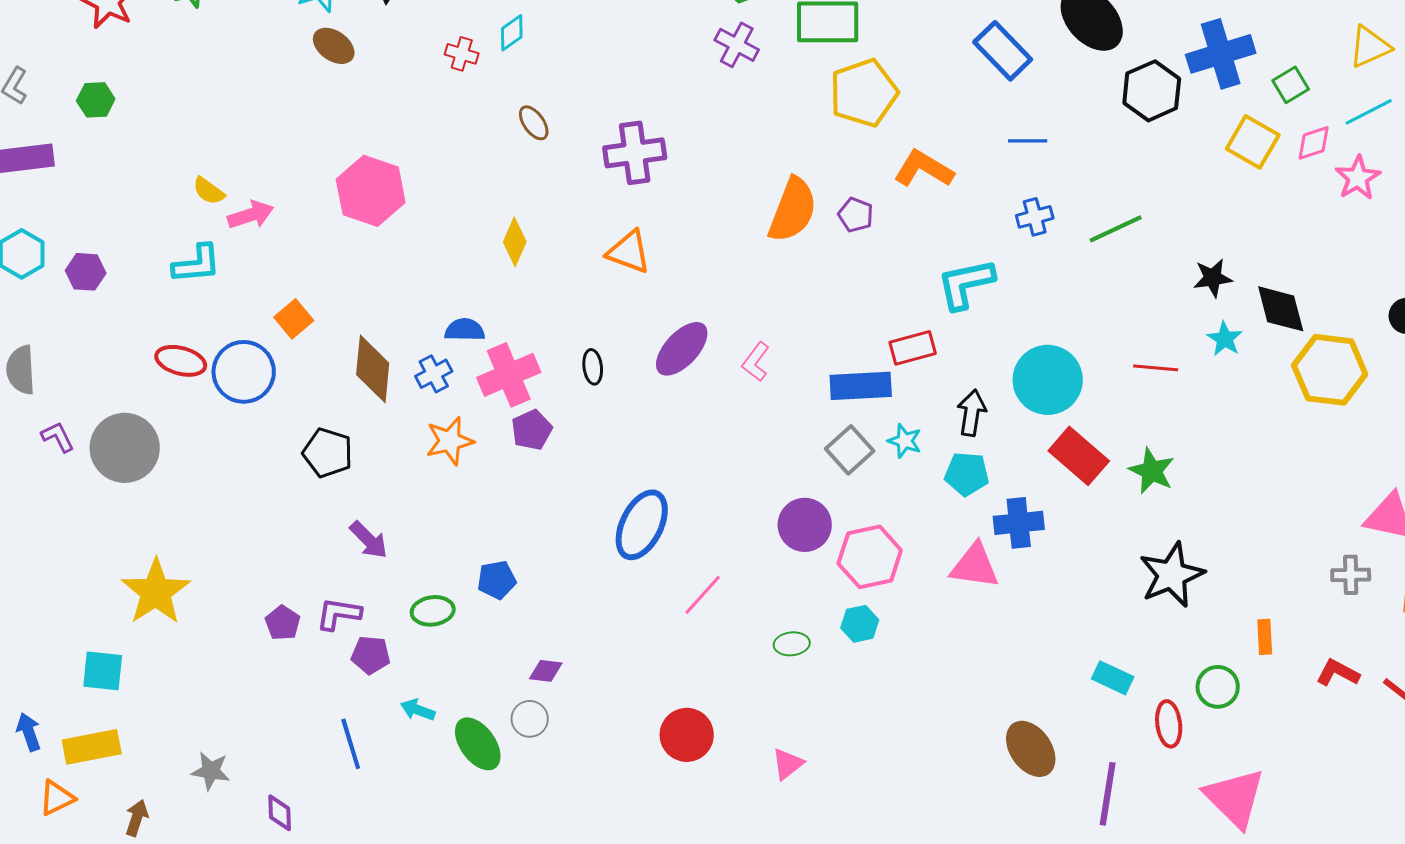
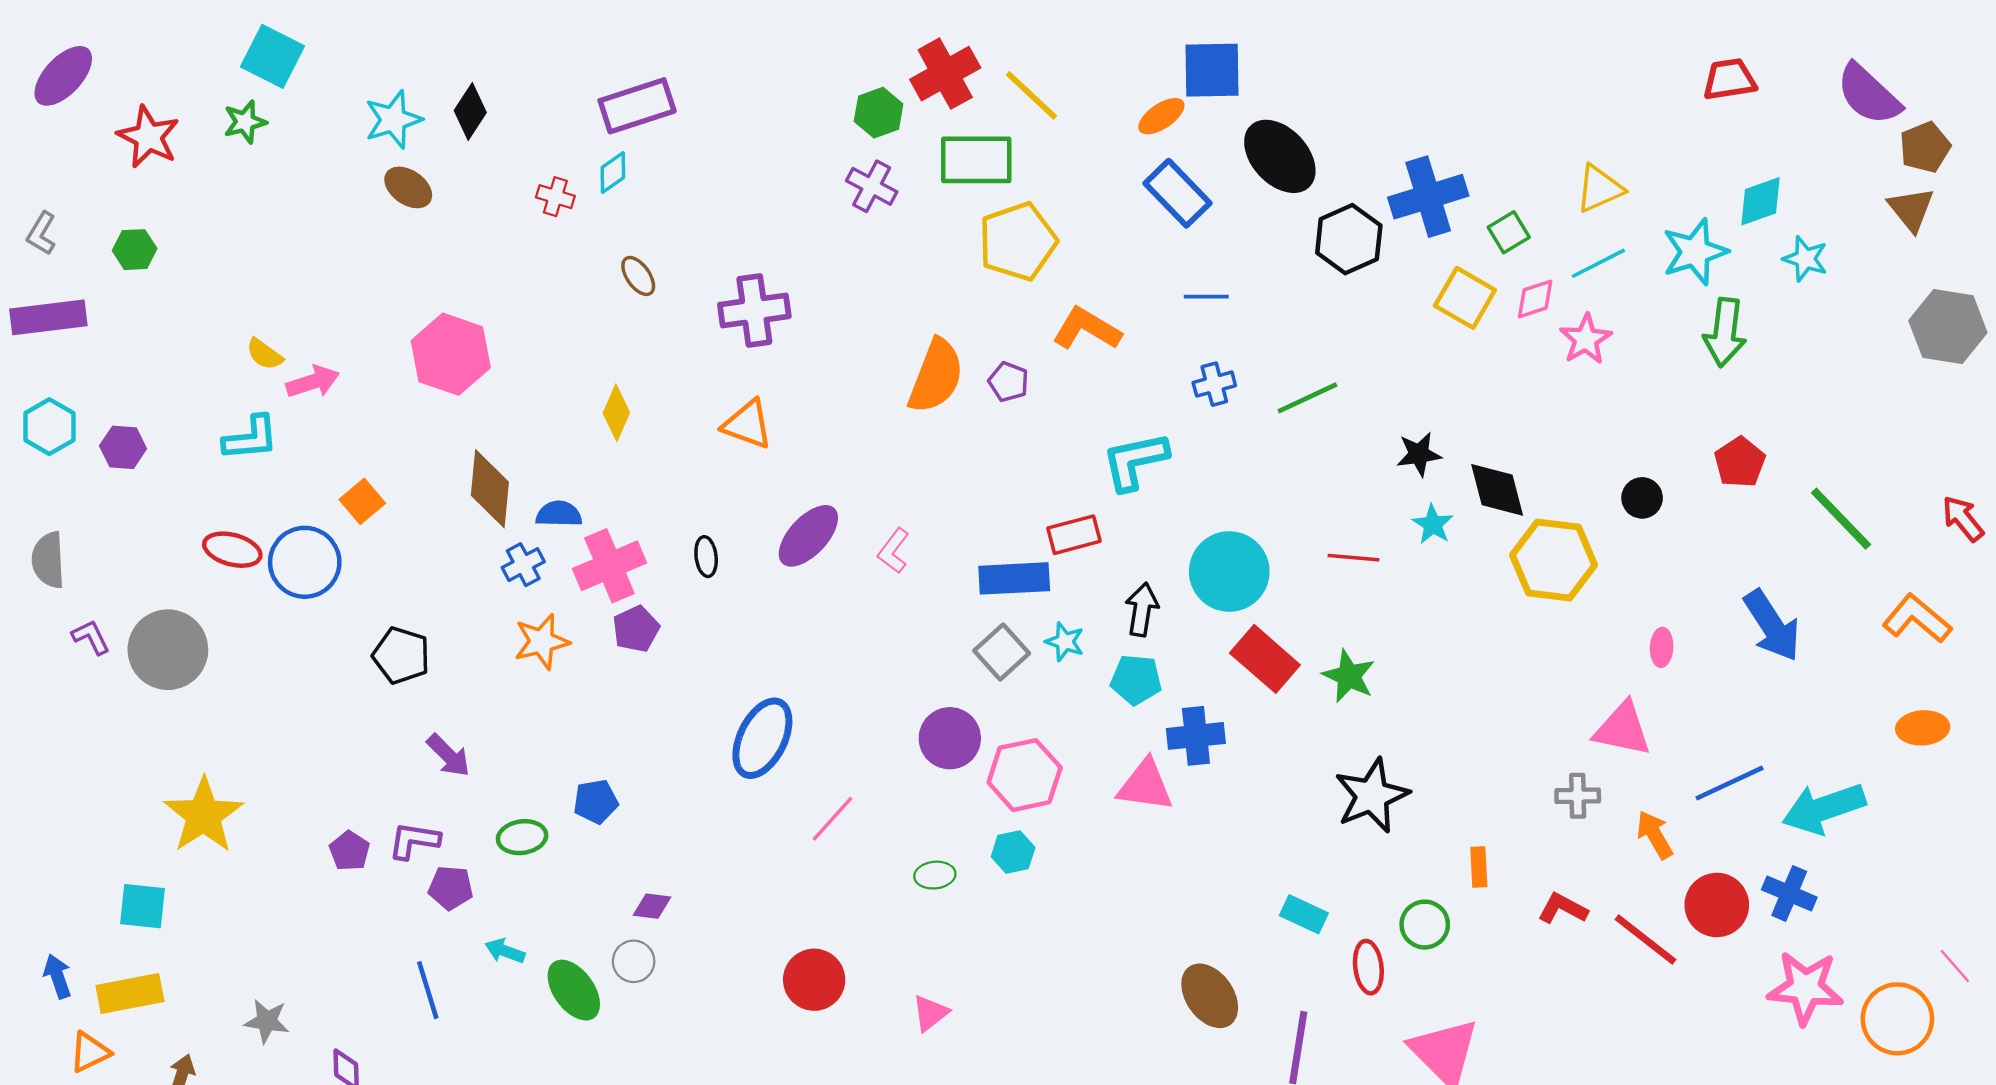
brown diamond: (373, 369) -> (490, 489), moved

